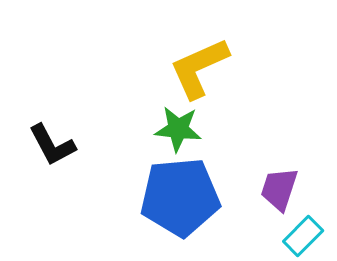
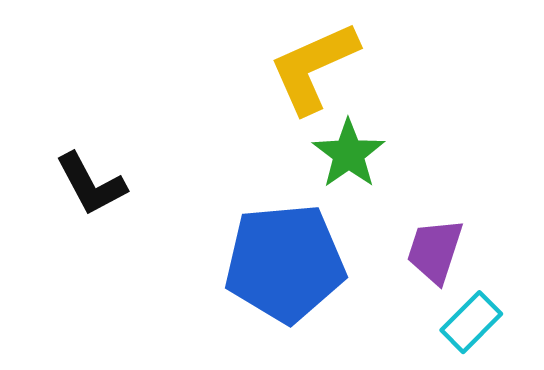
green star: (178, 129) -> (349, 154), moved, turned 30

